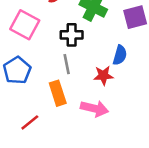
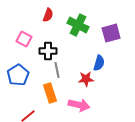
pink square: (25, 25) -> (24, 39), size x0.7
black cross: (72, 35) -> (48, 51), moved

